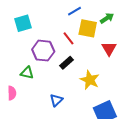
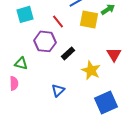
red line: (69, 38) -> (58, 21), moved
red triangle: (109, 49) -> (114, 54), moved
green triangle: (27, 73) -> (21, 63), moved

